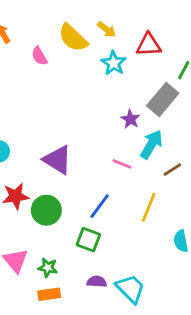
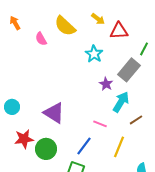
yellow arrow: (107, 29) -> (98, 19), moved
cyan star: (114, 63) -> (94, 54), moved
pink line: (122, 164) -> (100, 124), moved

